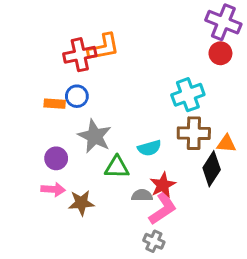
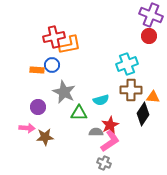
orange L-shape: (104, 47) -> (70, 45), moved
pink arrow: (53, 189) -> (27, 128), moved
brown star: (81, 203) -> (45, 137), moved

